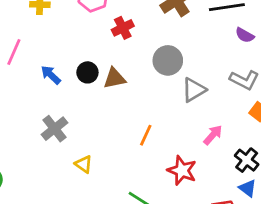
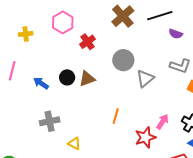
gray cross: (54, 129) -> (50, 121), turned 36
pink arrow: (213, 135) -> (163, 122), moved
red star: (182, 170) -> (145, 137), turned -30

